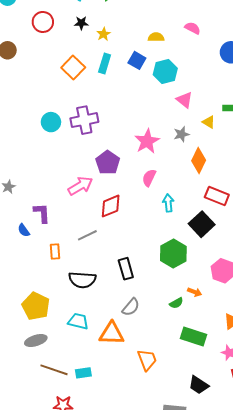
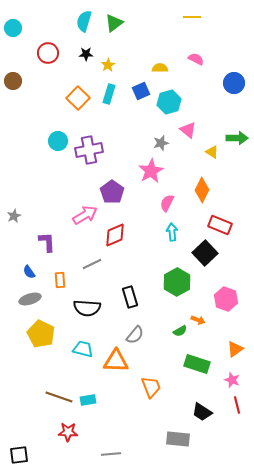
blue square: (137, 60) -> (141, 91), turned 36
cyan circle: (51, 122) -> (58, 141), moved
gray star: (181, 134) -> (161, 143), moved
pink semicircle: (149, 178) -> (167, 203), moved
blue semicircle: (24, 230) -> (29, 272), moved
gray ellipse: (36, 341) -> (30, 299), moved

